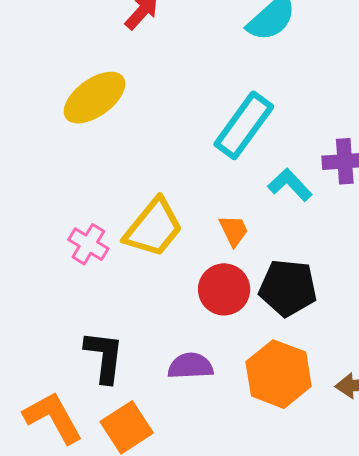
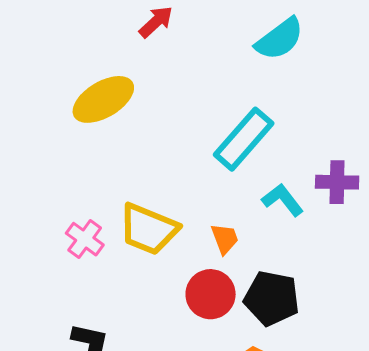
yellow trapezoid: (154, 228) -> (148, 229), turned 68

